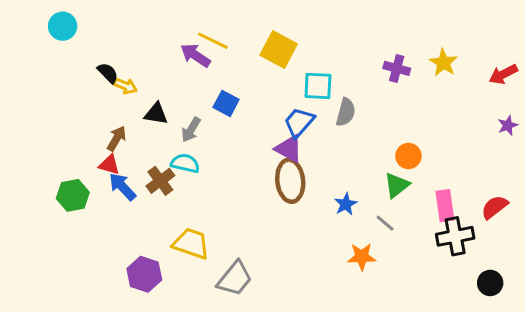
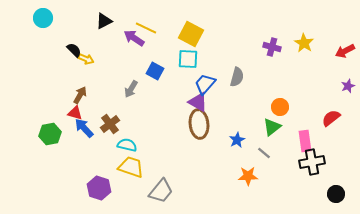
cyan square: (318, 86) -> (188, 59), moved
black triangle: (156, 114) -> (104, 21), moved, turned -36
cyan semicircle: (185, 163) -> (127, 145), moved
red semicircle: (495, 207) -> (331, 118), moved

